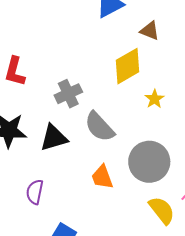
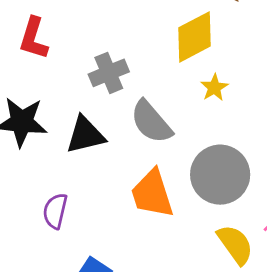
yellow star: (155, 99) -> (214, 88), moved
orange trapezoid: (102, 177) -> (152, 194), size x1.4

